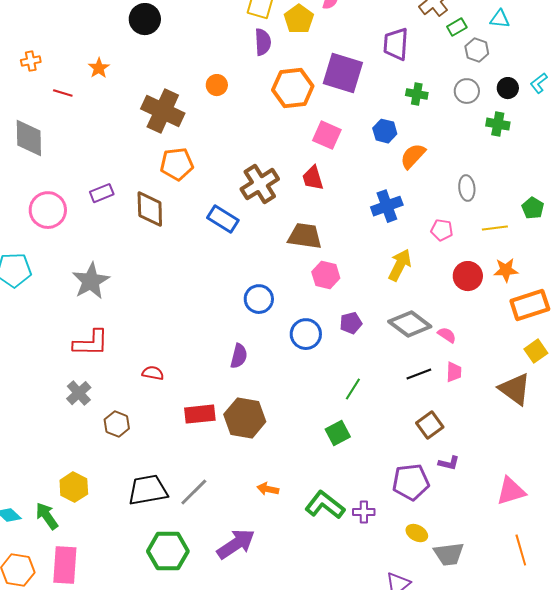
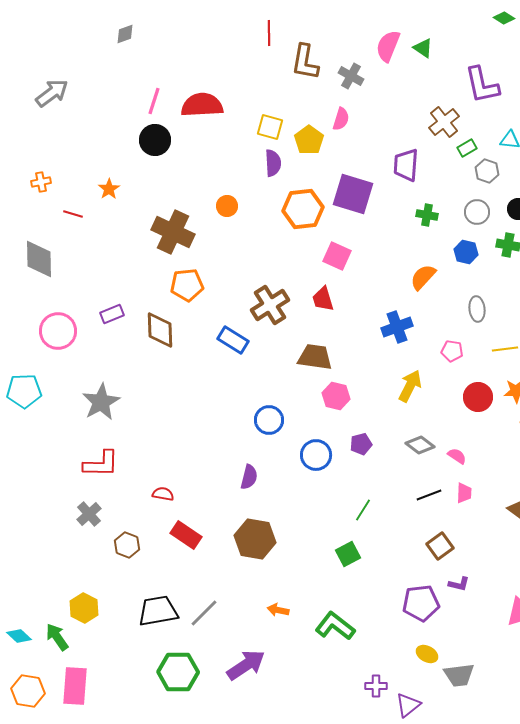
blue hexagon: (385, 131) -> (466, 252), moved
gray diamond: (410, 324) -> (420, 445), size x0.7
red rectangle: (200, 414) -> (186, 535), moved, turned 40
purple cross: (364, 512) -> (376, 686), moved

